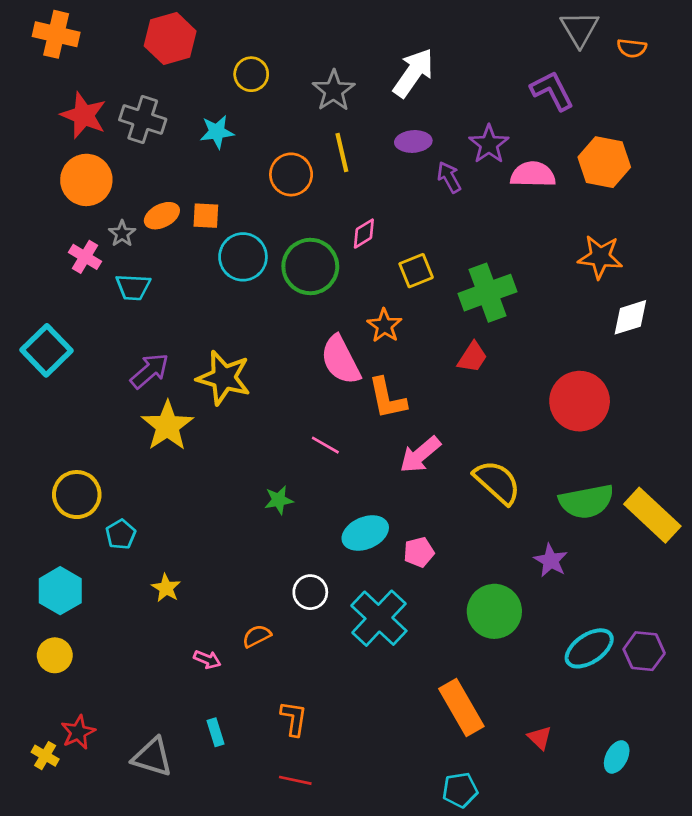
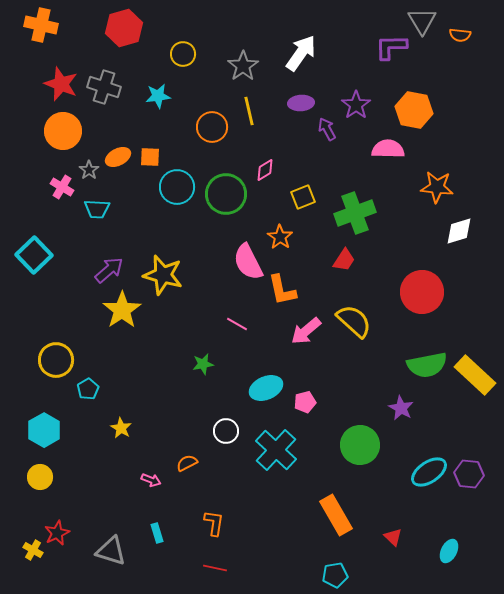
purple L-shape: (552, 91) -> (391, 47), moved, turned -64
orange hexagon: (604, 162) -> (414, 110), moved
pink semicircle: (533, 174) -> (388, 149), moved
yellow semicircle: (497, 482) -> (354, 321), moved

